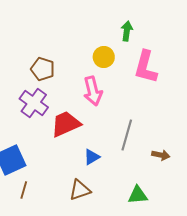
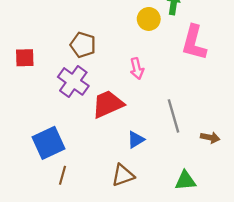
yellow circle: (104, 57) -> (149, 19), moved
pink arrow: (93, 91) -> (137, 69), size x0.7
gray line: (127, 135) -> (174, 116), turned -32

